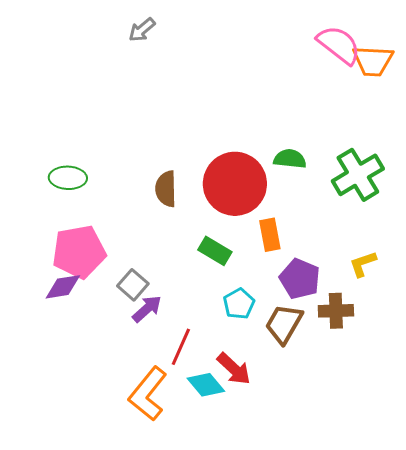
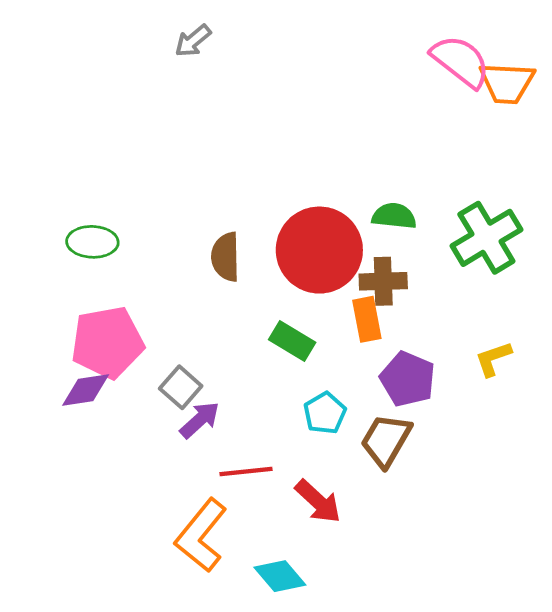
brown cross: (336, 311) -> (383, 281), moved
red line: (181, 347) -> (246, 472), turned 60
cyan diamond: (206, 385) -> (280, 576), moved

